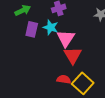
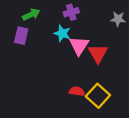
purple rectangle: (32, 29) -> (21, 36), moved
red triangle: (73, 55) -> (98, 53), moved

